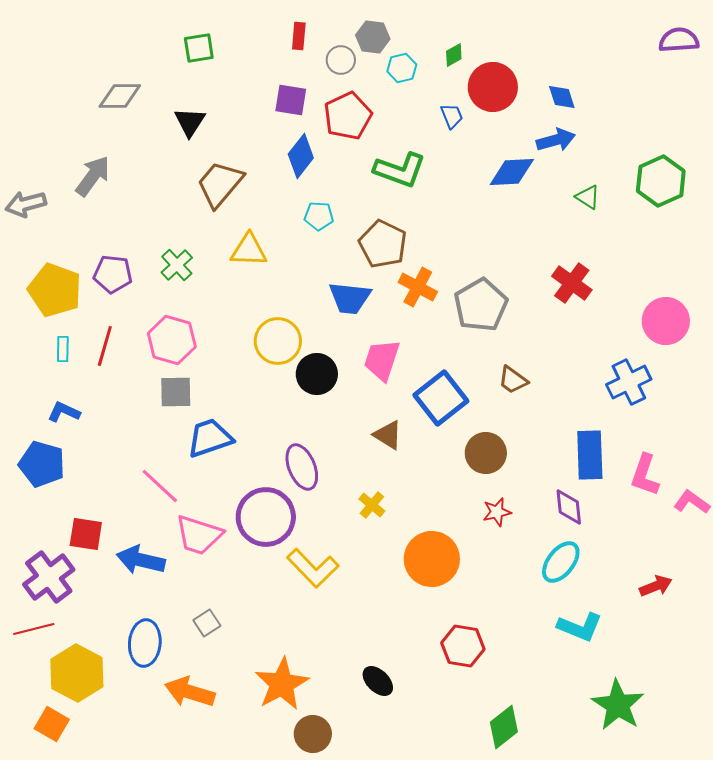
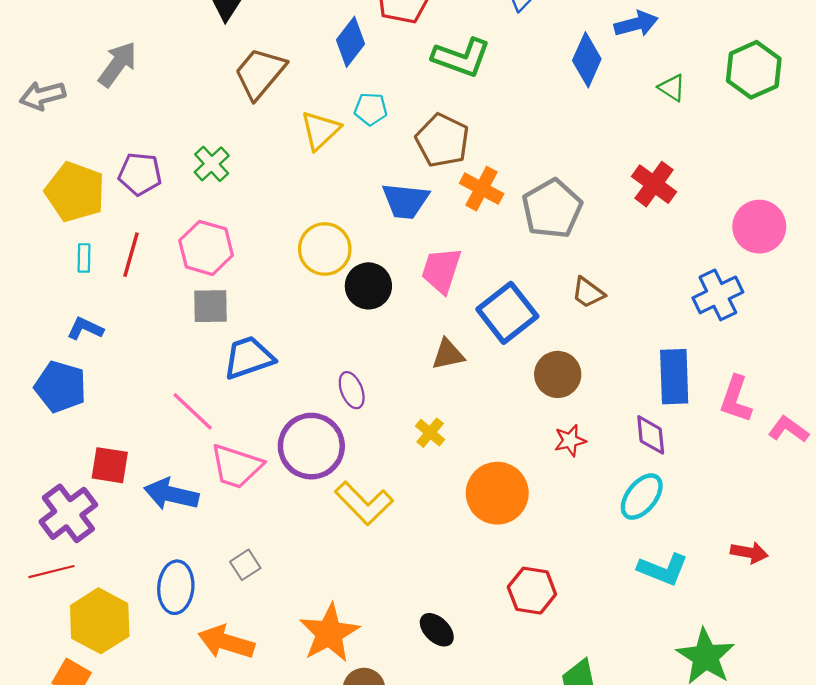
blue diamond: (512, 172) -> (587, 60), turned -63
yellow triangle: (249, 250) -> (320, 130), moved, turned -45
brown triangle: (388, 435) -> (448, 354), turned -44
purple ellipse: (302, 467) -> (352, 390), size x0.7
red arrow: (656, 586) -> (749, 553), moved, turned 32

